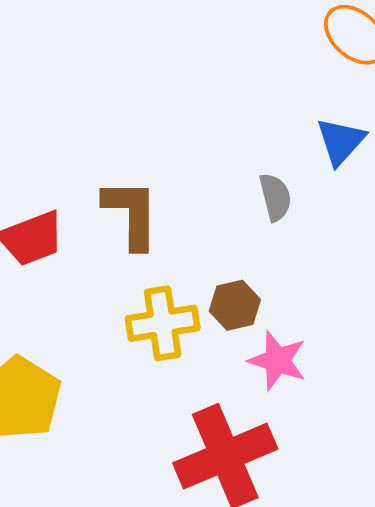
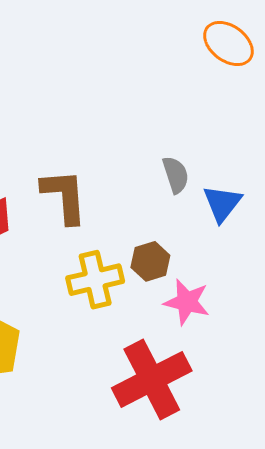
blue triangle: (341, 141) -> (222, 203), moved

